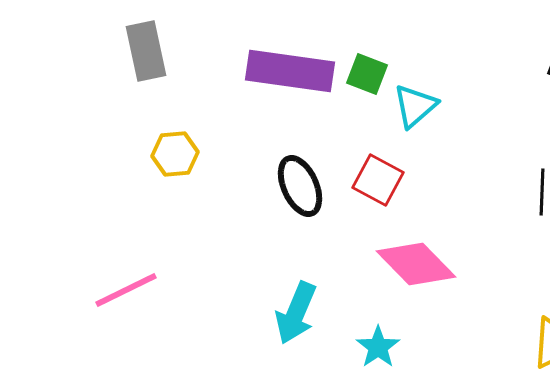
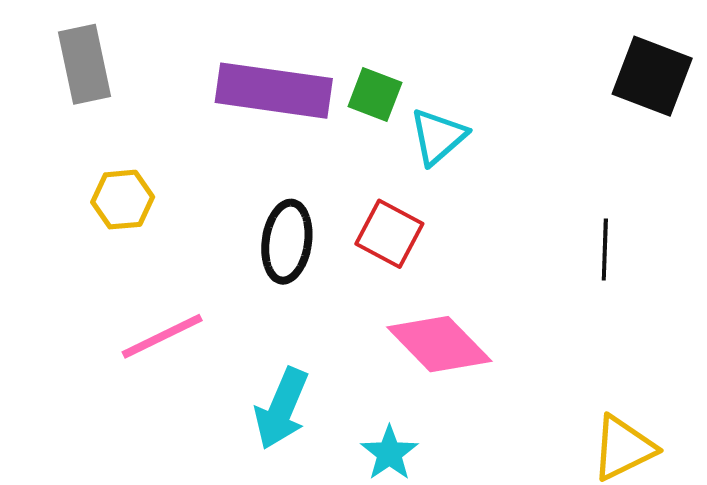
black ellipse: (300, 186) -> (287, 242), turned 32
pink line: (126, 290) -> (162, 336), moved

